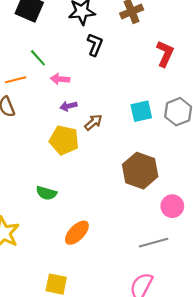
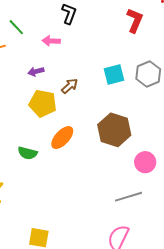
pink arrow: (60, 79) -> (51, 41), moved
purple arrow: (68, 106) -> (36, 71), moved
orange ellipse: (77, 233) -> (62, 138), moved

